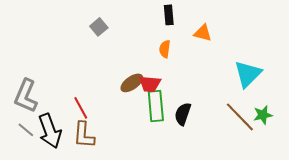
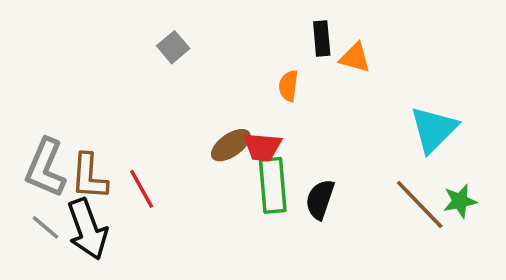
black rectangle: (169, 15) -> (322, 38), moved
brown L-shape: (84, 135) -> (89, 177), moved

